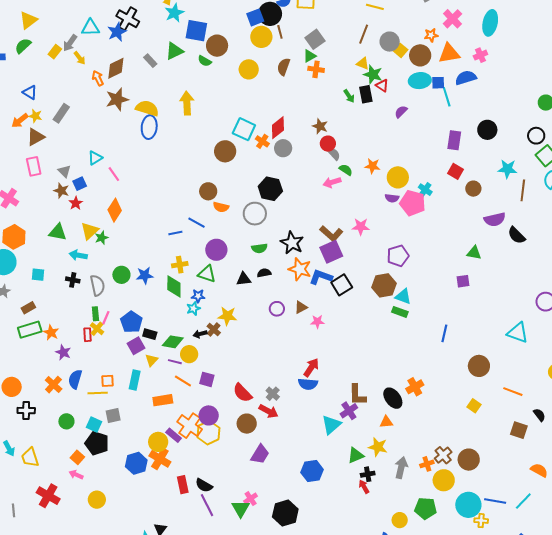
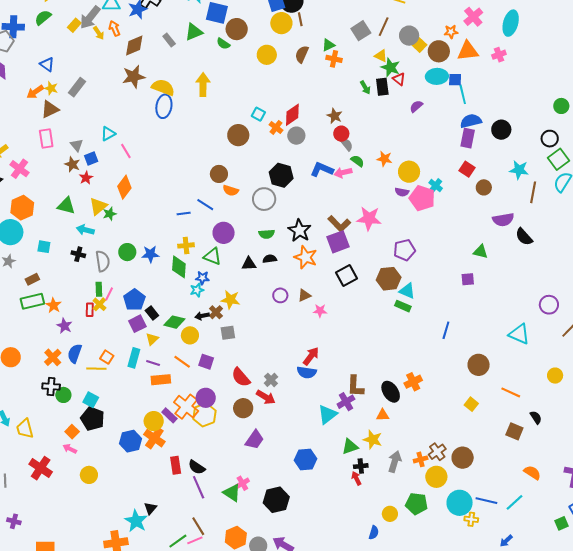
gray square: (315, 39) -> (361, 31), moved
gray arrow: (70, 43) -> (90, 17), size x1.4
orange arrow: (98, 78) -> (114, 28), moved
blue semicircle: (466, 78) -> (471, 121), moved
cyan square: (244, 129) -> (258, 114), size x0.6
pink star: (361, 227) -> (369, 218), size x1.4
blue L-shape: (321, 277) -> (322, 169), moved
black rectangle: (150, 334) -> (152, 313), turned 32
purple line: (175, 362) -> (153, 363), moved
orange square: (107, 381) -> (107, 357), turned 32
black cross: (26, 411) -> (51, 387), moved
gray square: (113, 415) -> (228, 333), moved
green triangle: (241, 509) -> (232, 493), turned -30

